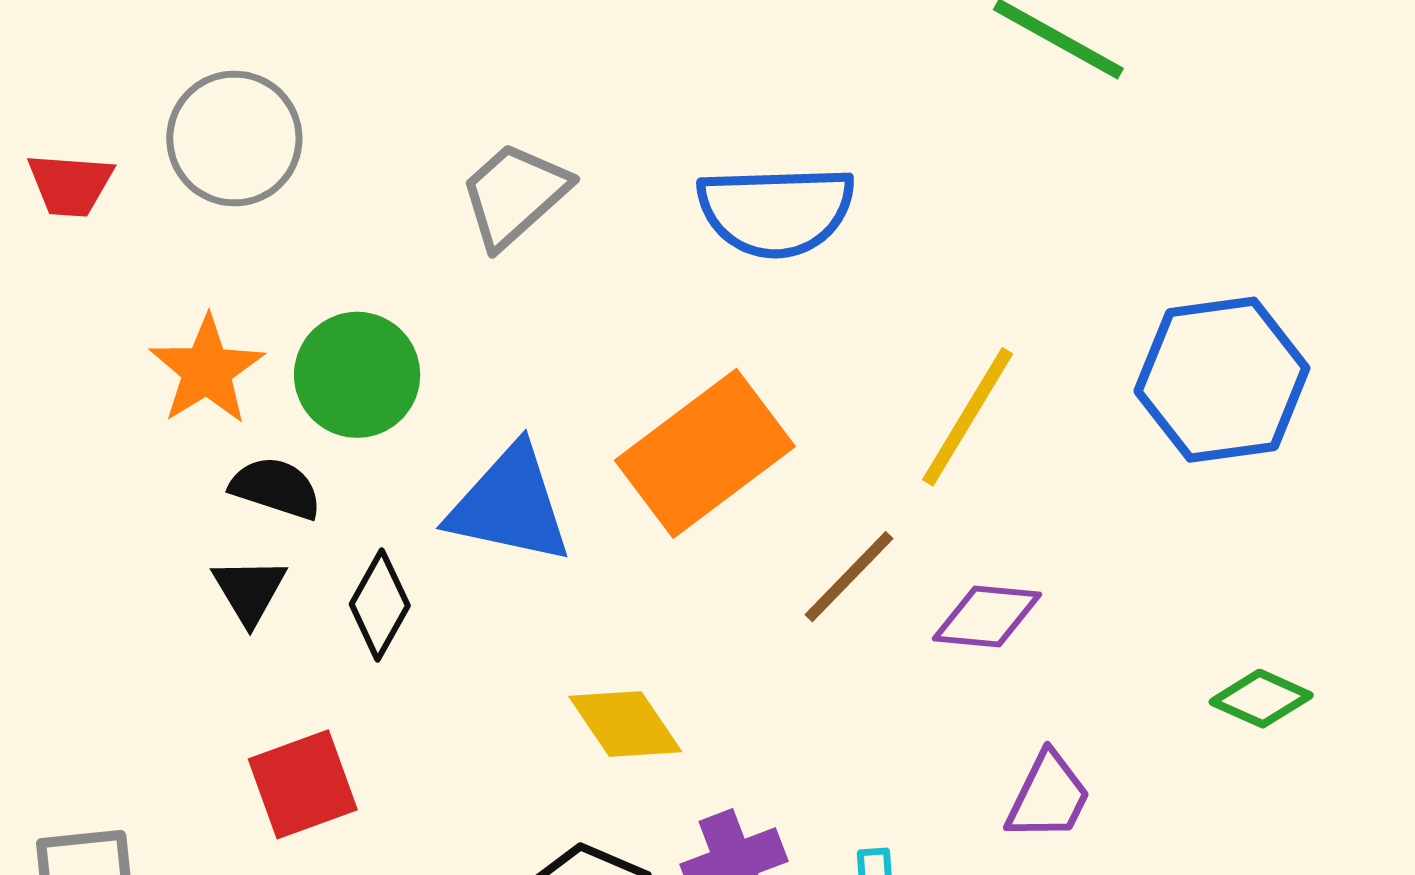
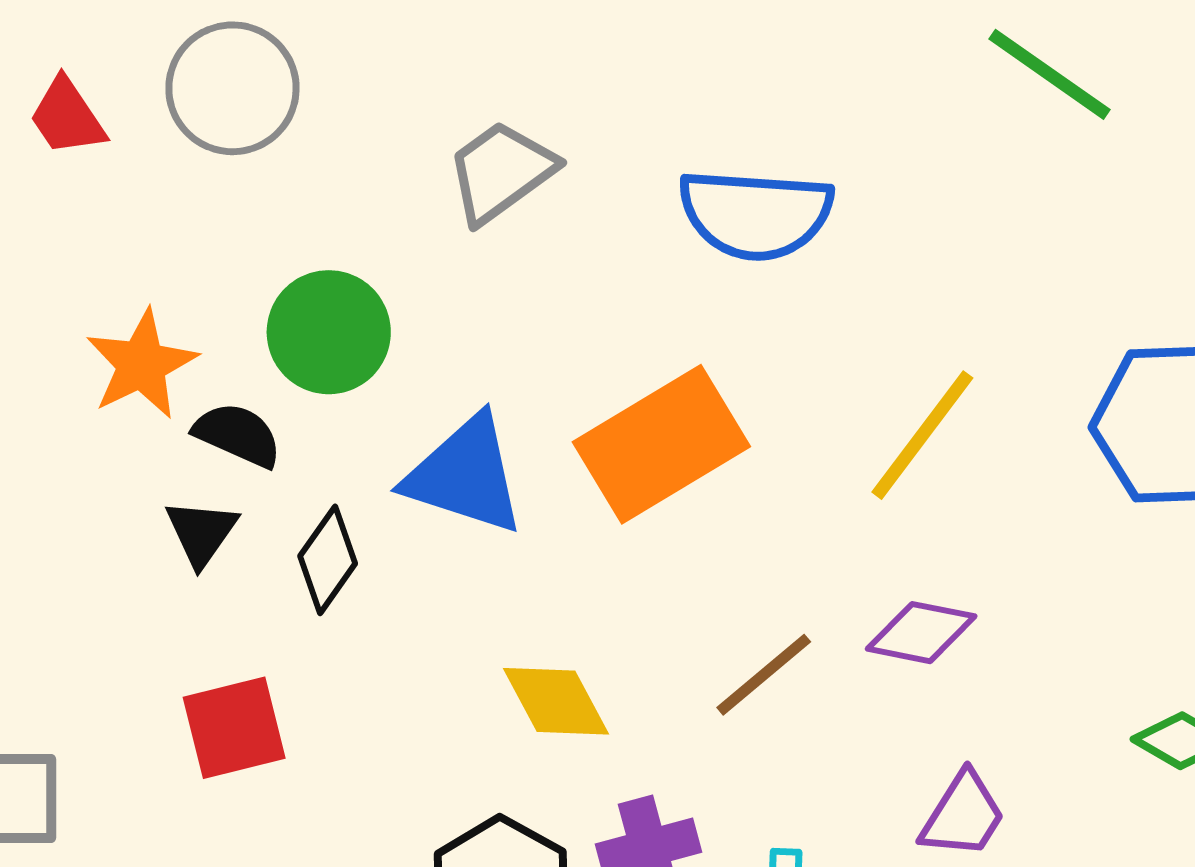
red trapezoid: (70, 185) -> (67, 117), turned 46
orange star: (207, 370) -> (142, 364), moved
brown line: (849, 577) -> (764, 675), moved

